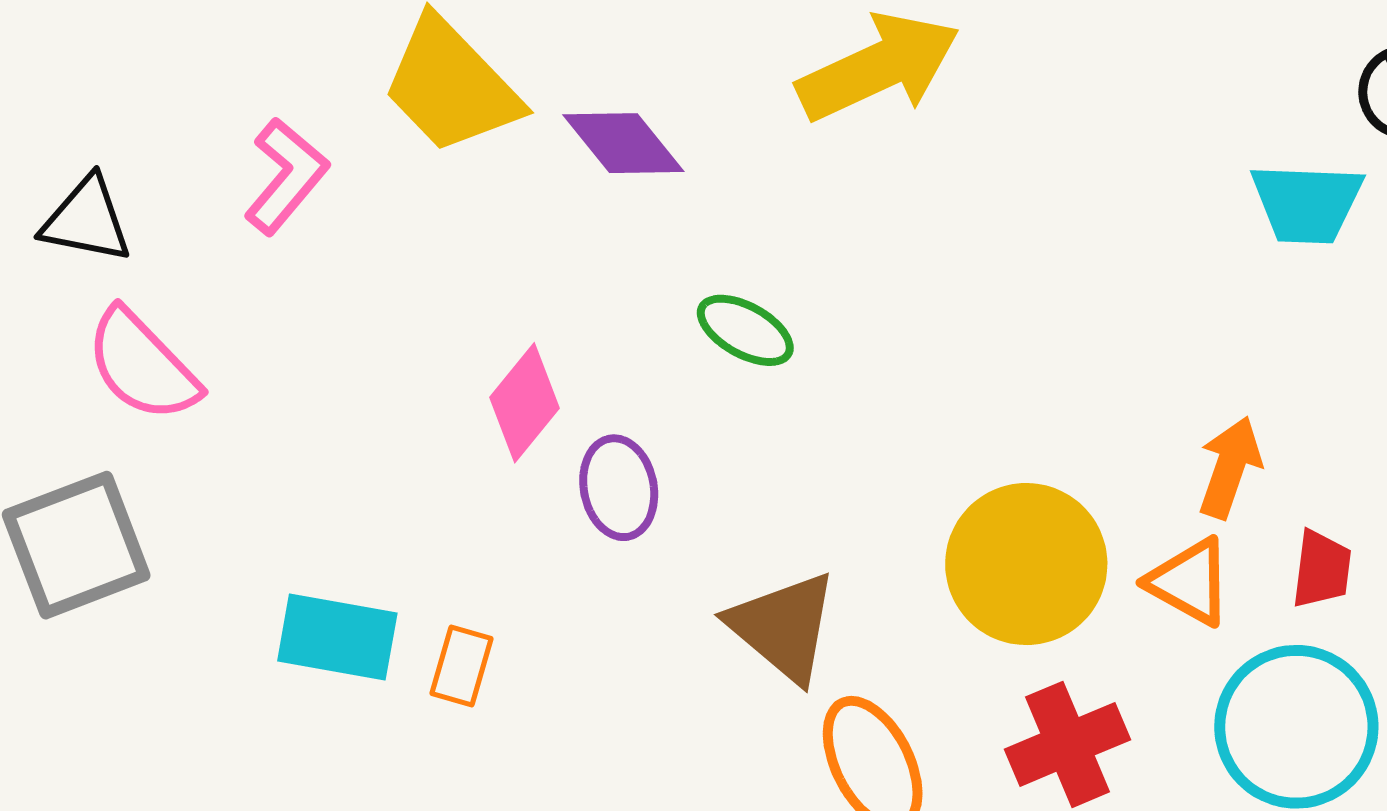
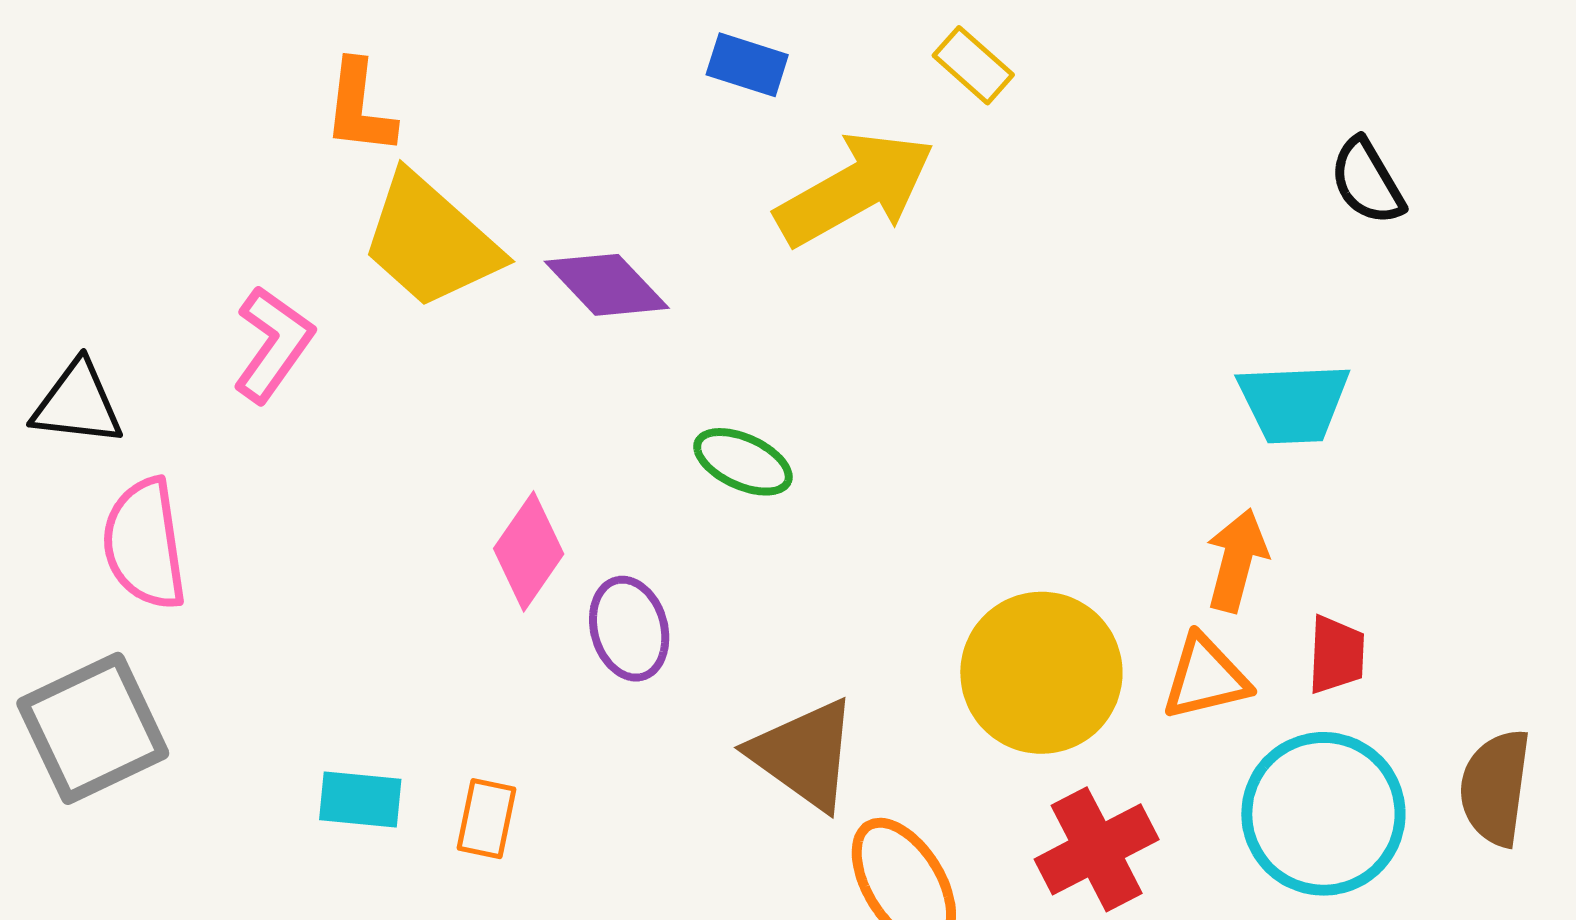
cyan trapezoid: (1307, 203) -> (1294, 403), moved
pink semicircle: (142, 365) -> (145, 544), turned 40
orange triangle: (1189, 582) -> (1205, 678), turned -38
cyan rectangle: (337, 637) -> (360, 800), size x0.7

